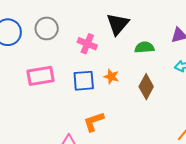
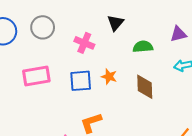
black triangle: (118, 24) -> (115, 23), size x0.7
brown diamond: (146, 87) -> (145, 87), turned -30

